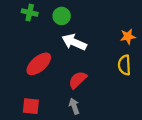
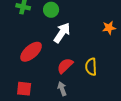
white arrow: (74, 42) -> (62, 33), turned 100
yellow semicircle: (124, 65) -> (91, 67), moved

